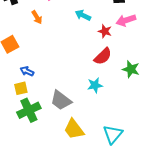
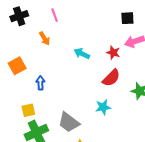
cyan arrow: (83, 15) -> (82, 54), moved
blue arrow: (27, 71) -> (40, 83), moved, turned 64

